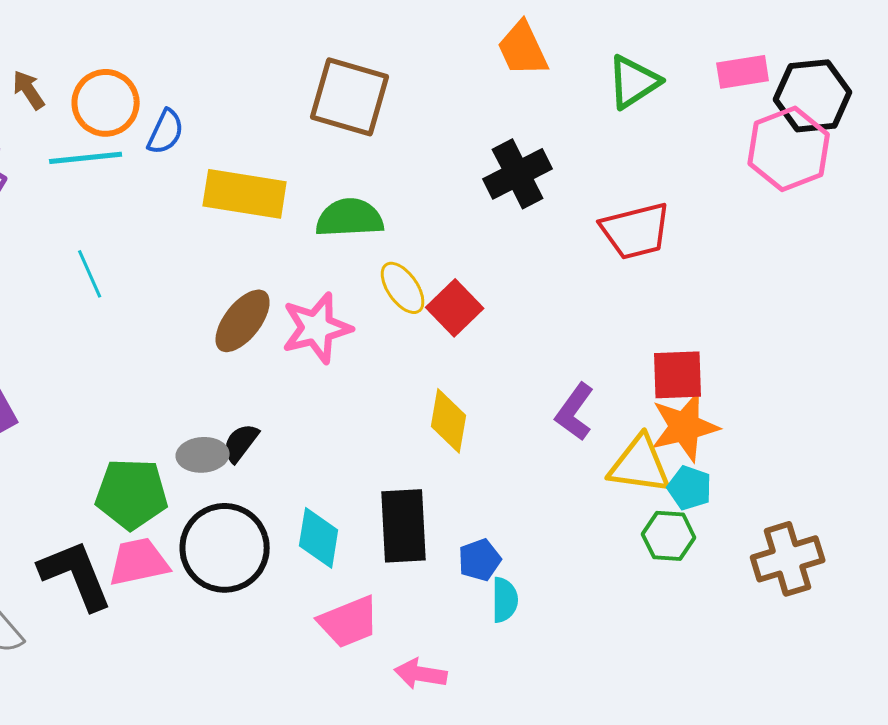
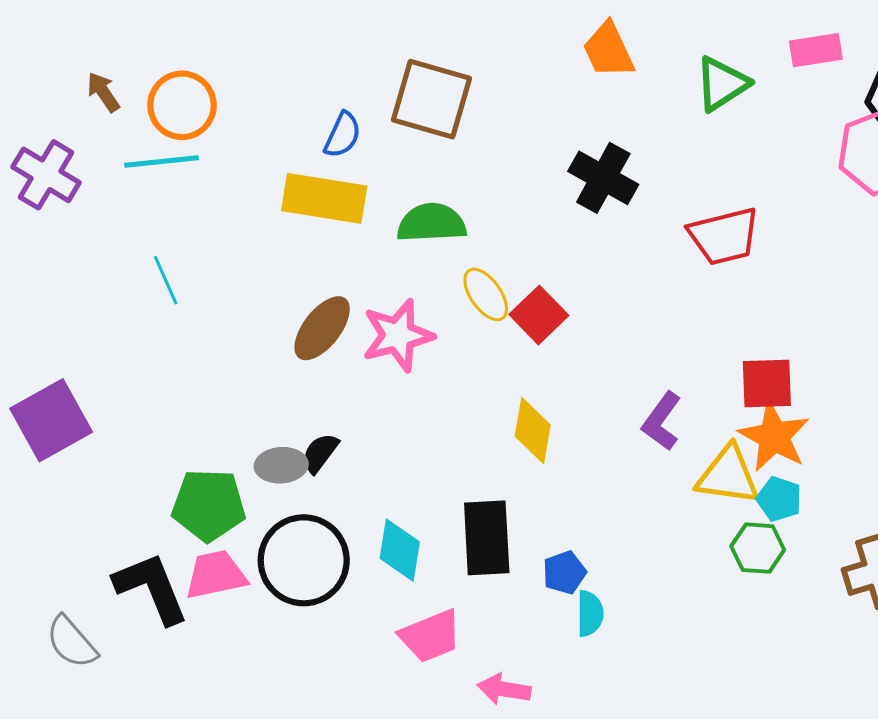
pink rectangle: (743, 72) -> (816, 50), moved
blue semicircle: (166, 132) -> (343, 135), moved
black cross: (518, 174) -> (603, 178), turned -34
orange star: (685, 427) -> (774, 437), turned -30

